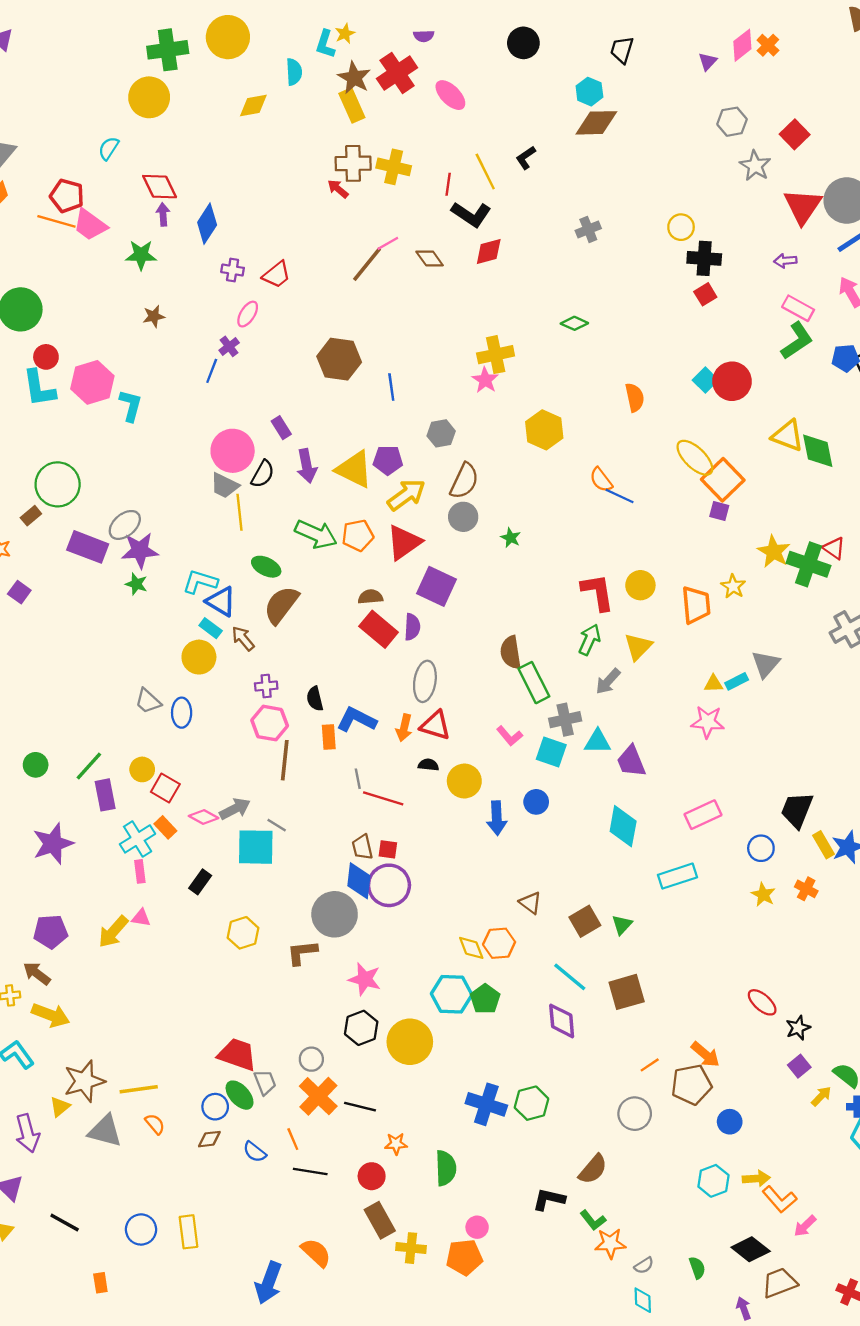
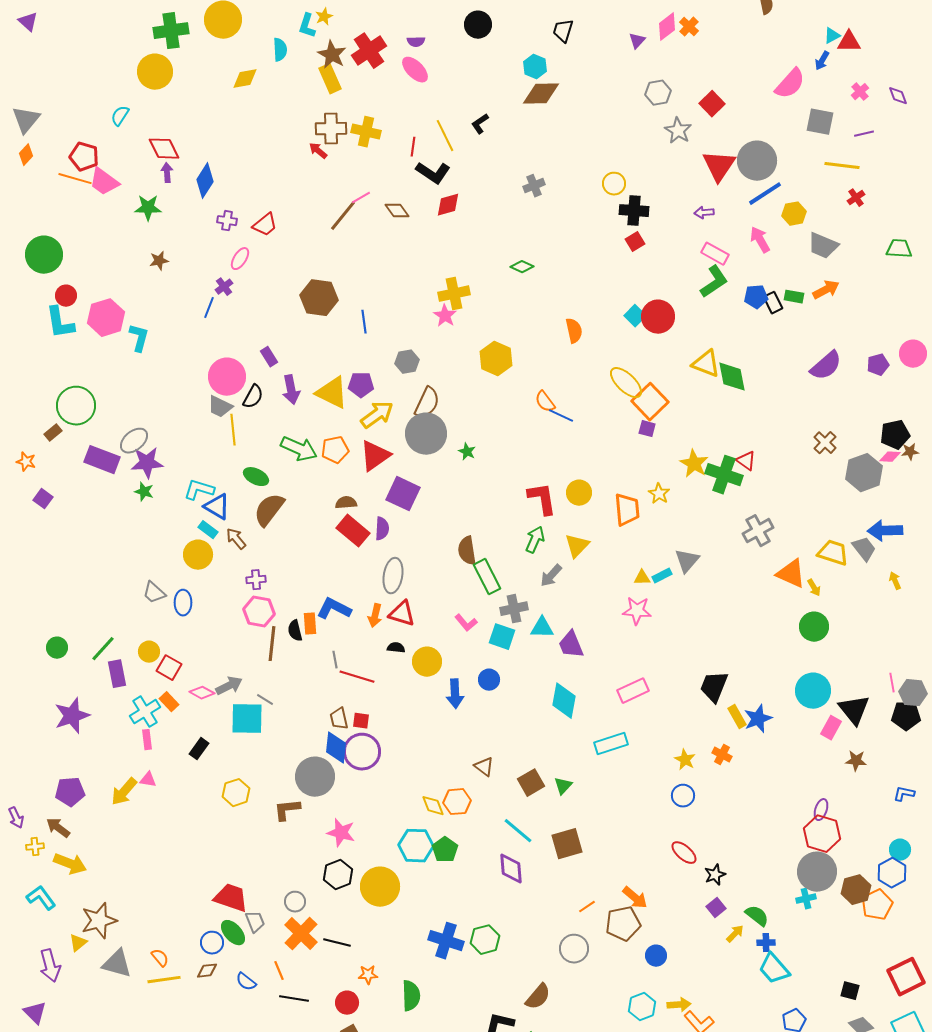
purple semicircle: (424, 36) -> (416, 42), moved
gray circle: (463, 517) -> (426, 434), size x1.6
black semicircle: (315, 699) -> (295, 631), moved
blue circle: (761, 848) -> (683, 796), moved
yellow line: (139, 1089) -> (164, 980), moved

